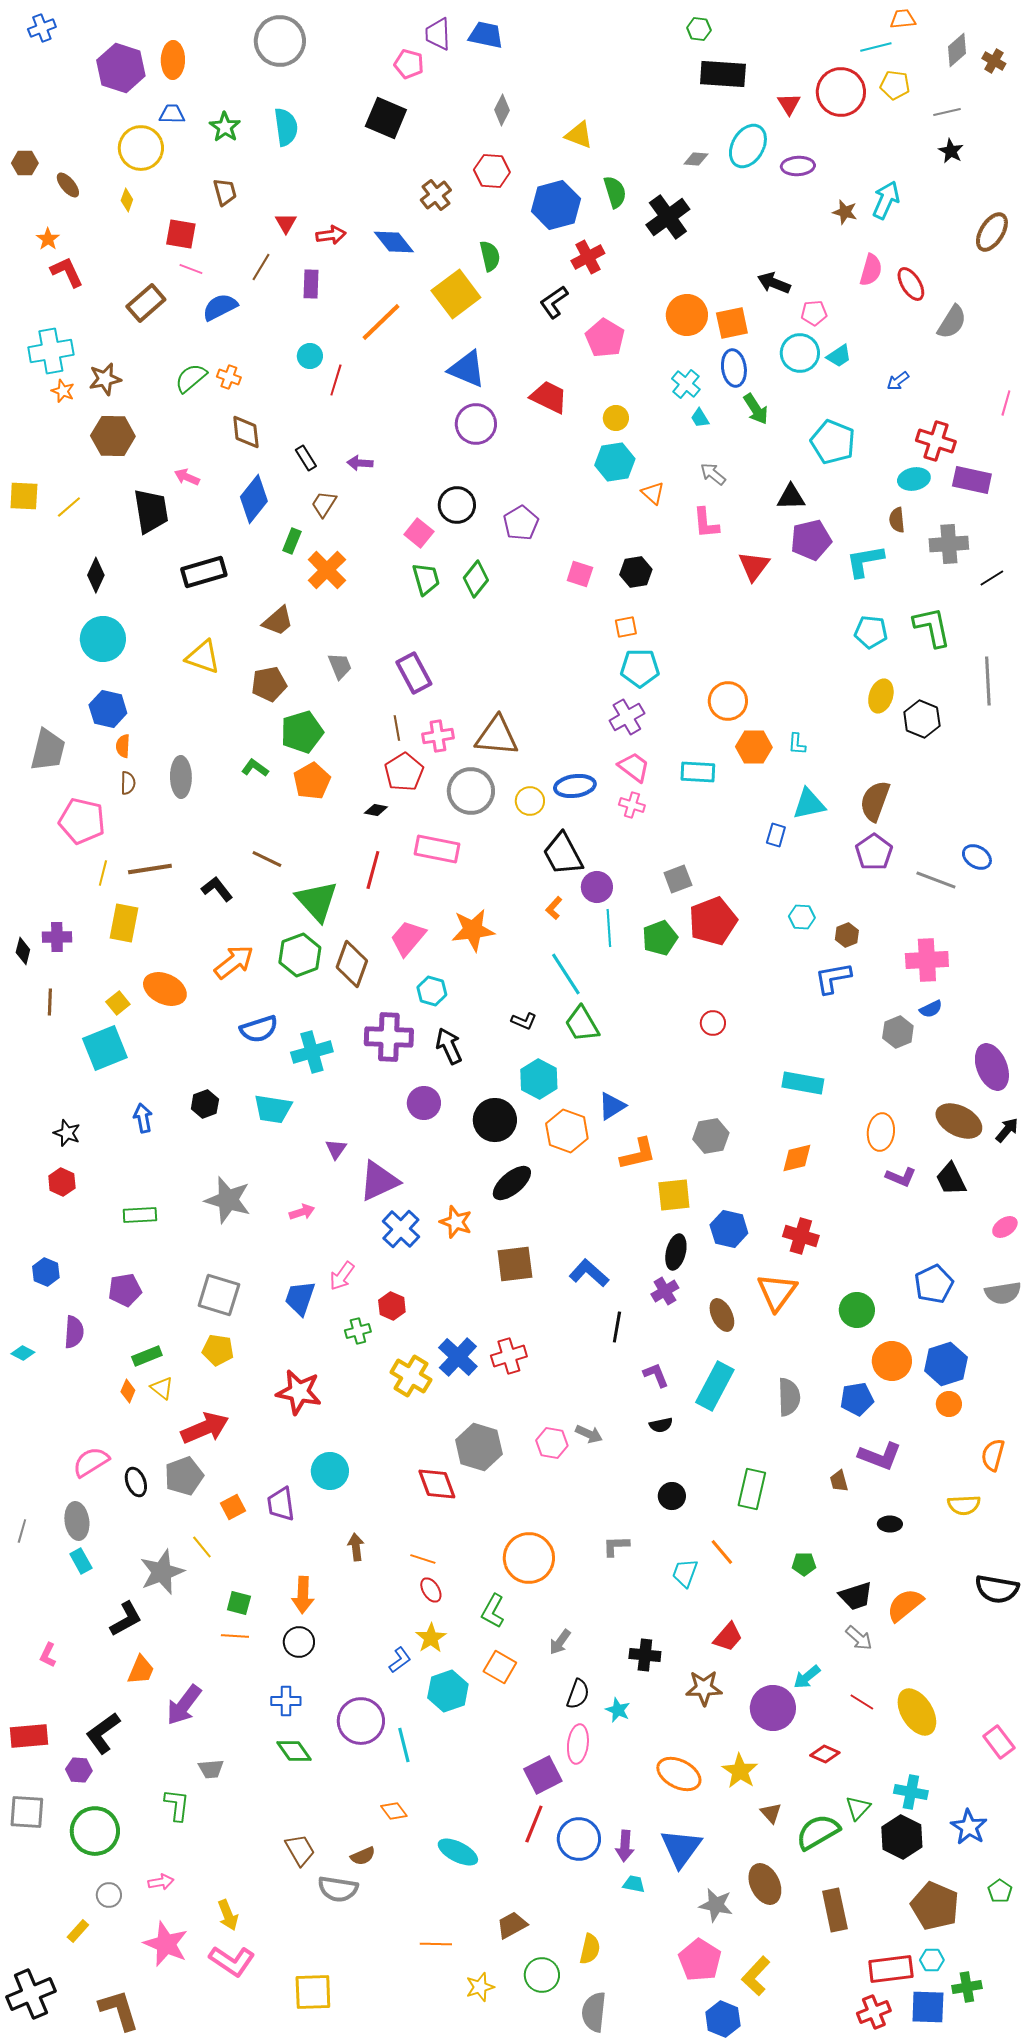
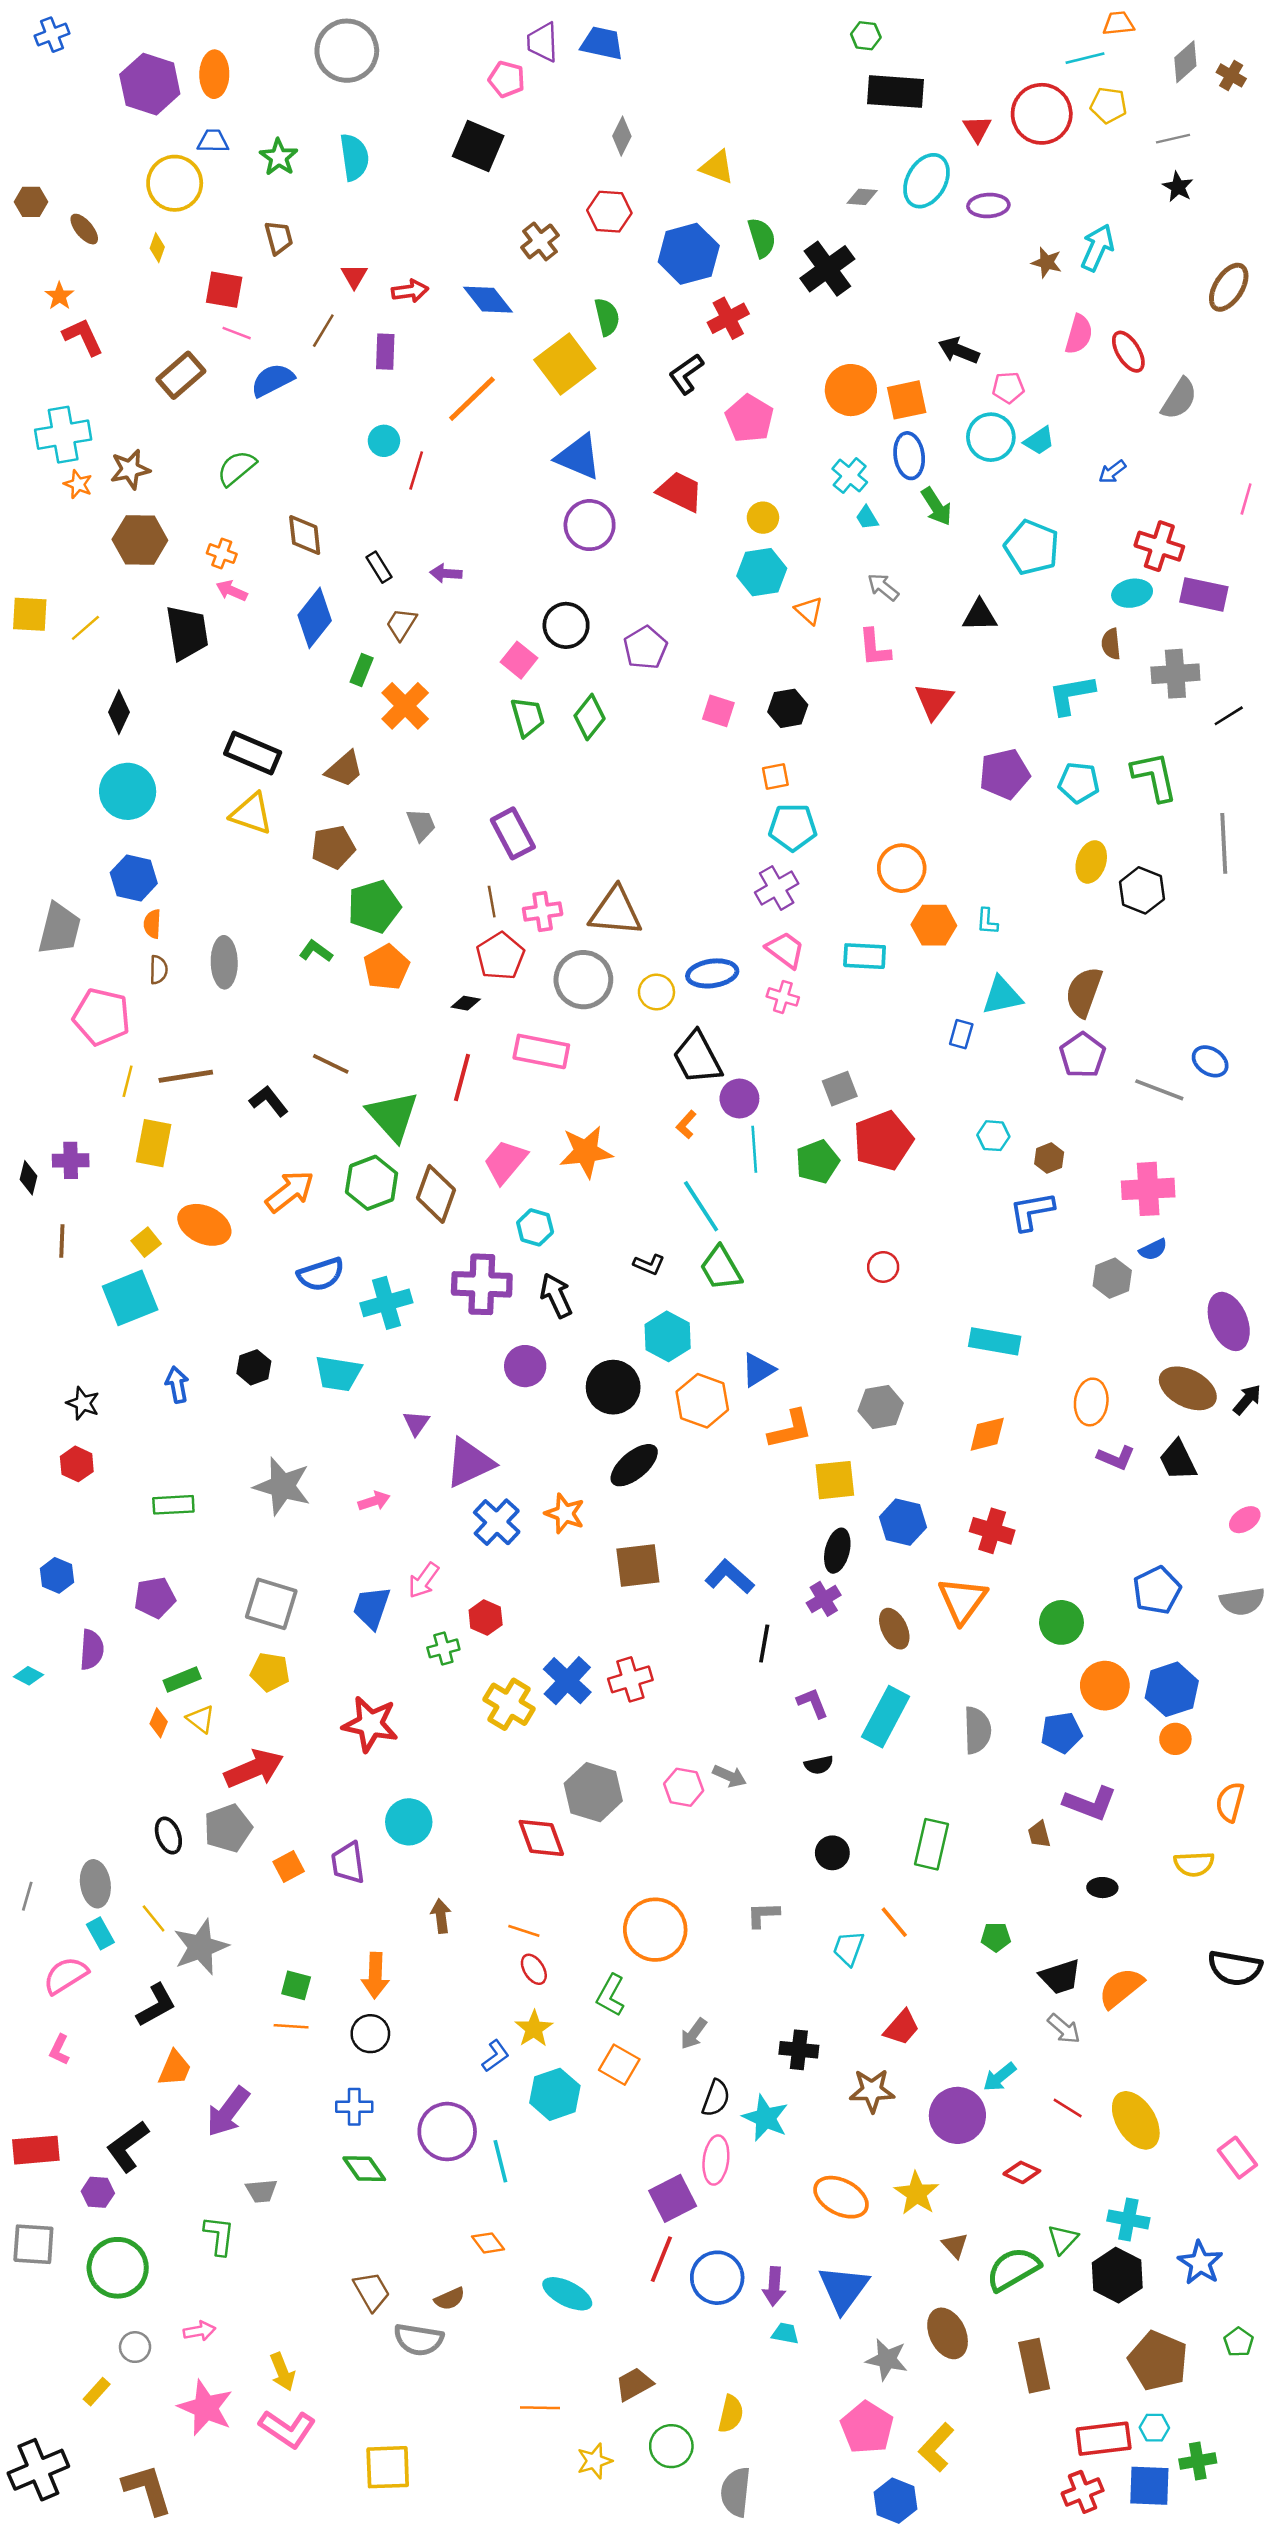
orange cross: (229, 377) -> (222, 554), moved
purple pentagon: (811, 540) -> (1005, 774), moved
black rectangle: (204, 572) -> (253, 753), moved, turned 39
pink semicircle: (91, 1462) -> (66, 1975), moved
yellow line: (202, 1547) -> (154, 1918), moved
cyan star: (618, 1710) -> (765, 2118), size x1.5

